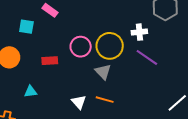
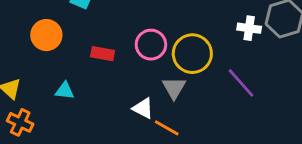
white cross: (139, 32) -> (249, 28), moved
white triangle: (79, 102) -> (143, 108), moved, turned -35

